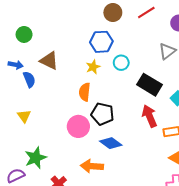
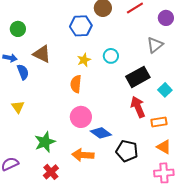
blue hexagon: (101, 42) -> (81, 26), moved
black rectangle: (149, 85) -> (138, 77), turned -60
black pentagon: (102, 114) -> (127, 151), moved
pink circle: (78, 126) -> (81, 117), moved
green star: (36, 158) -> (45, 142), moved

